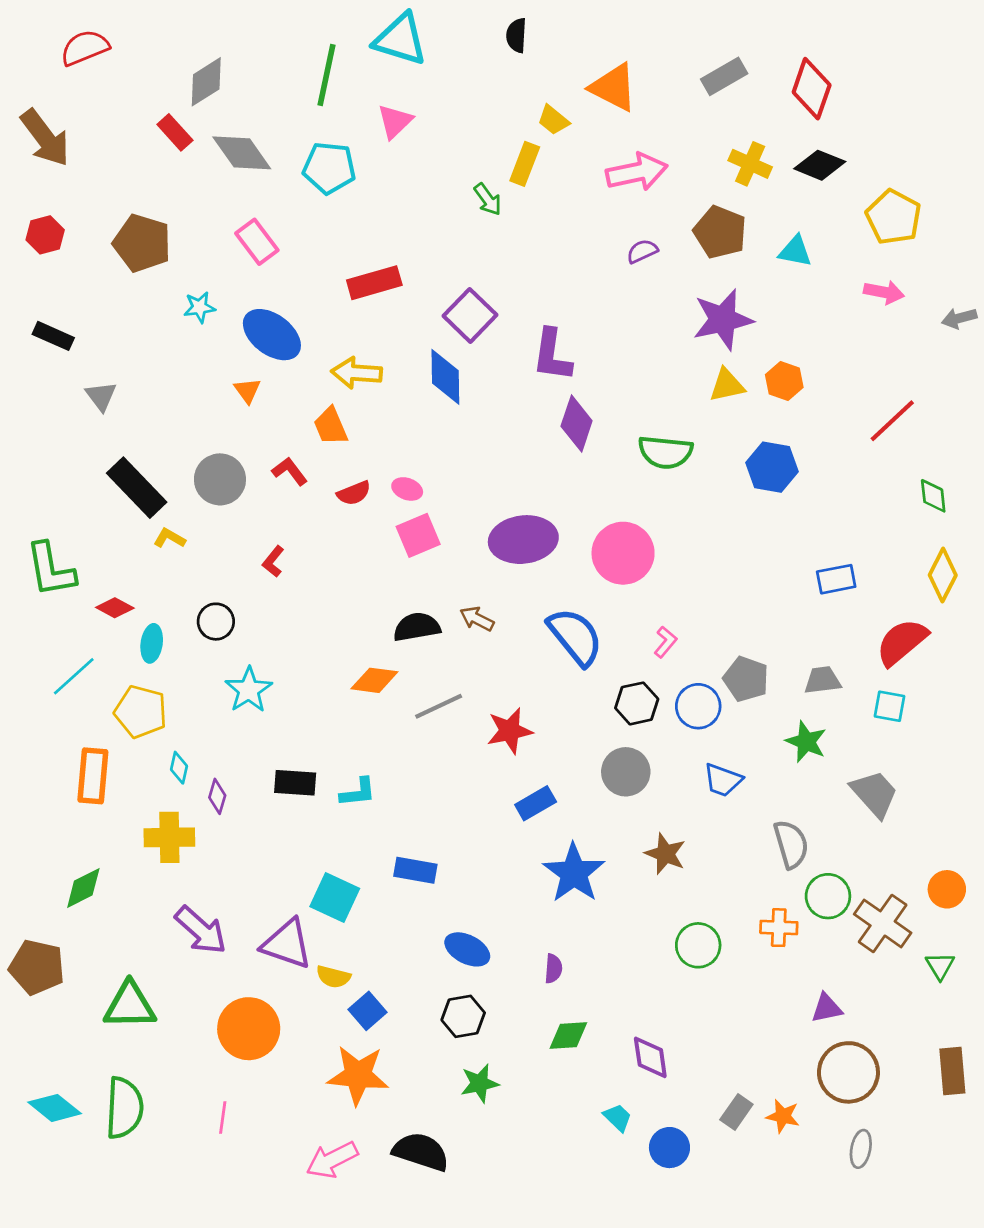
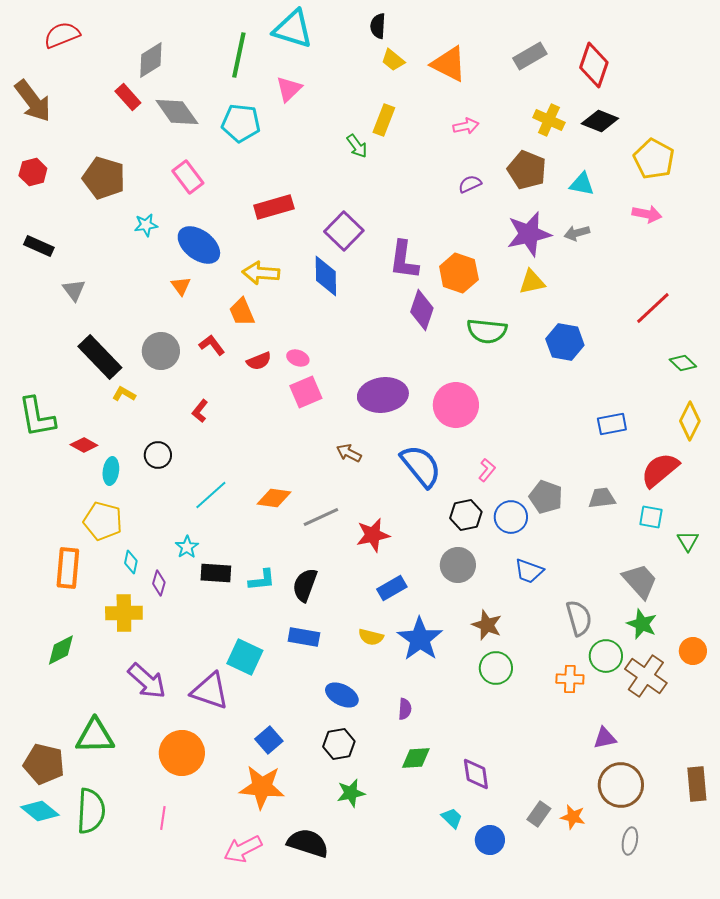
yellow trapezoid: (553, 120) -> (393, 60), moved
pink arrow: (637, 172) -> (466, 126), size x0.6
gray arrow: (959, 318) -> (577, 233), moved
orange hexagon: (784, 381) -> (459, 273), moved, size x1.4
green diamond: (933, 496) -> (683, 363), turned -40
black semicircle: (417, 627) -> (305, 585), moved, turned -60
cyan line: (74, 676) -> (211, 495), moved
cyan star: (249, 690) -> (187, 547), moved, size x0.7
green star: (806, 742) -> (642, 624), moved
green circle: (698, 945) -> (496, 668), moved
green triangle: (940, 966) -> (688, 541), moved
brown pentagon: (37, 967) -> (44, 764), moved
yellow semicircle: (333, 977) -> (371, 637), moved

